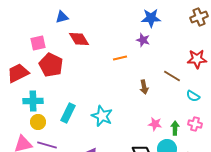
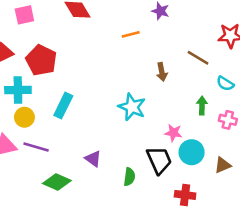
red pentagon: (51, 65) -> (41, 60), moved
cyan star: (102, 116) -> (132, 107), moved
pink star: (155, 124) -> (173, 133), moved
green arrow: (175, 128) -> (202, 106), moved

